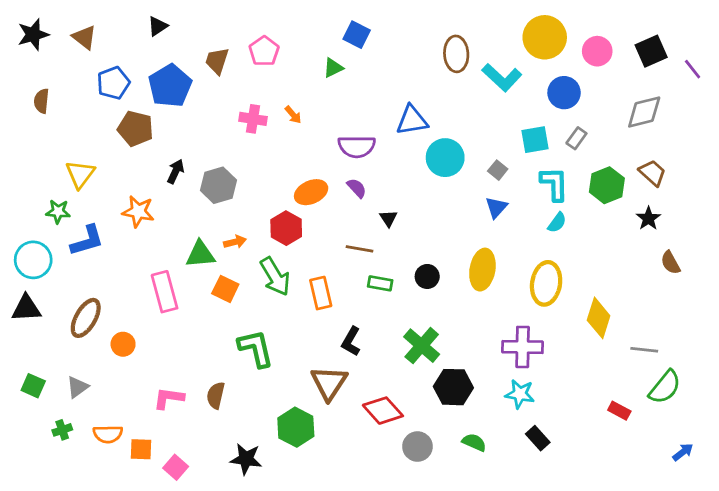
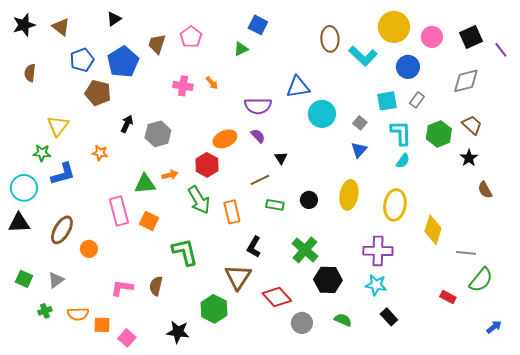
orange star: (138, 212) -> (100, 153), size x0.7
brown line: (359, 249) -> (260, 180), turned -36
orange square: (225, 289) -> (149, 221), moved

